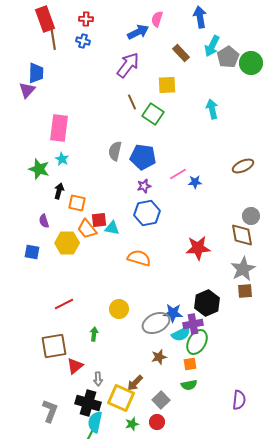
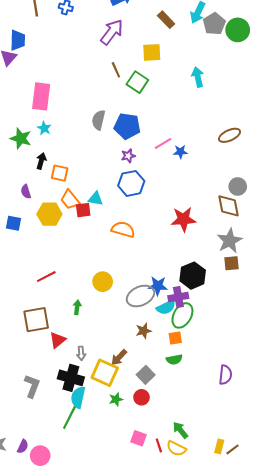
red square: (99, 220) -> (83, 210), moved

